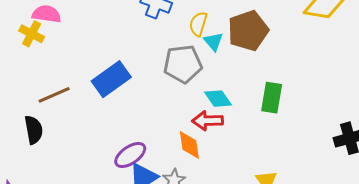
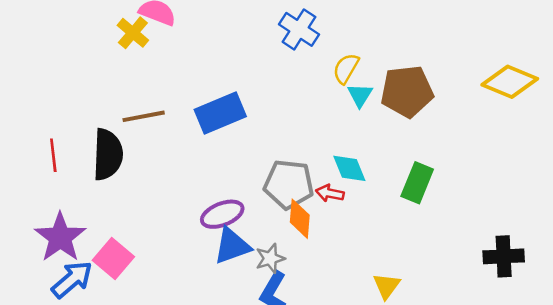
gray pentagon: (183, 64) -> (289, 184), moved
red arrow: (208, 121) -> (330, 193), size x0.7
black semicircle: (34, 130) -> (108, 154), size x1.4

